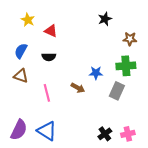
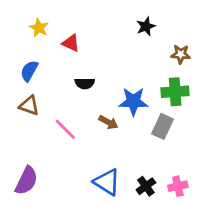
black semicircle: (49, 57) -> (85, 83), moved
blue star: (96, 73) -> (133, 101), size x1.5
pink line: (47, 93) -> (65, 129), turned -30
blue triangle: (47, 131) -> (107, 182), moved

